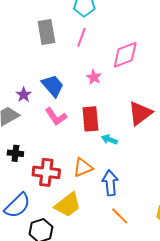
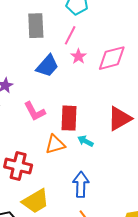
pink star: (94, 77) -> (78, 56), moved
blue trapezoid: (53, 86) -> (47, 66), moved, turned 75
orange triangle: (83, 167) -> (55, 144), moved

